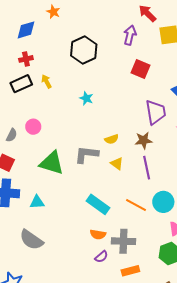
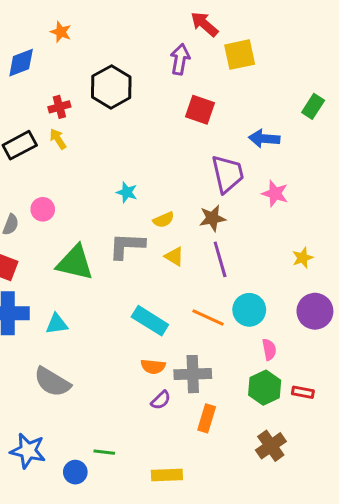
red cross: (26, 59) -> (59, 107), moved
cyan star: (86, 98) -> (127, 192), moved
orange rectangle: (130, 271) -> (207, 418), turned -54

